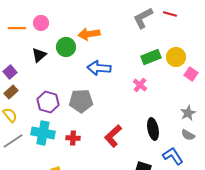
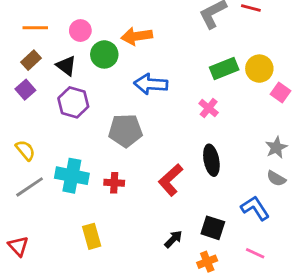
pink circle: (41, 23) -> (80, 31), moved
black triangle: (39, 55) -> (66, 66), turned -42
brown rectangle: (11, 92) -> (31, 60), moved
purple hexagon: (48, 102) -> (73, 102), moved
black ellipse: (153, 129) -> (211, 160), moved

